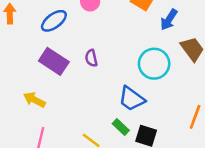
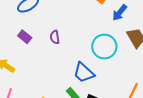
purple rectangle: (54, 61) -> (25, 37), size x0.6

